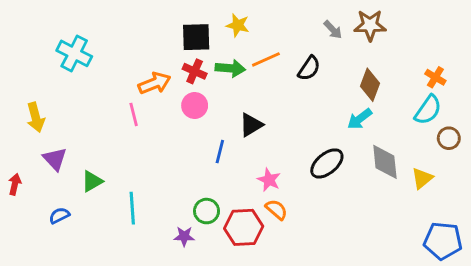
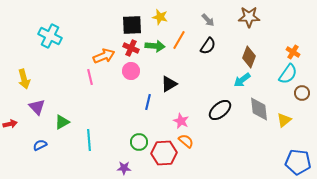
gray arrow: (333, 30) -> (208, 20), moved
orange line: (266, 59) -> (179, 40), turned -36
red arrow: (15, 184) -> (10, 124), turned 64
purple star: (184, 236) -> (124, 168), moved

